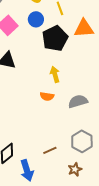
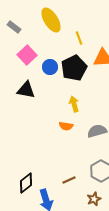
blue circle: (36, 19) -> (50, 67), moved

